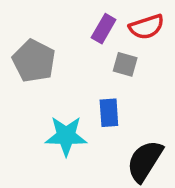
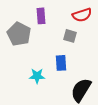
purple rectangle: (104, 29) -> (41, 16), moved, turned -35
cyan star: (66, 136) -> (37, 76), size x0.7

